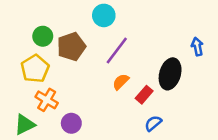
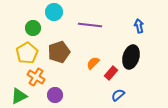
cyan circle: (104, 15) -> (54, 12), moved
brown pentagon: (71, 47) -> (59, 52), moved
blue arrow: (197, 47) -> (139, 26), moved
purple line: (117, 51) -> (90, 25), moved, turned 60

